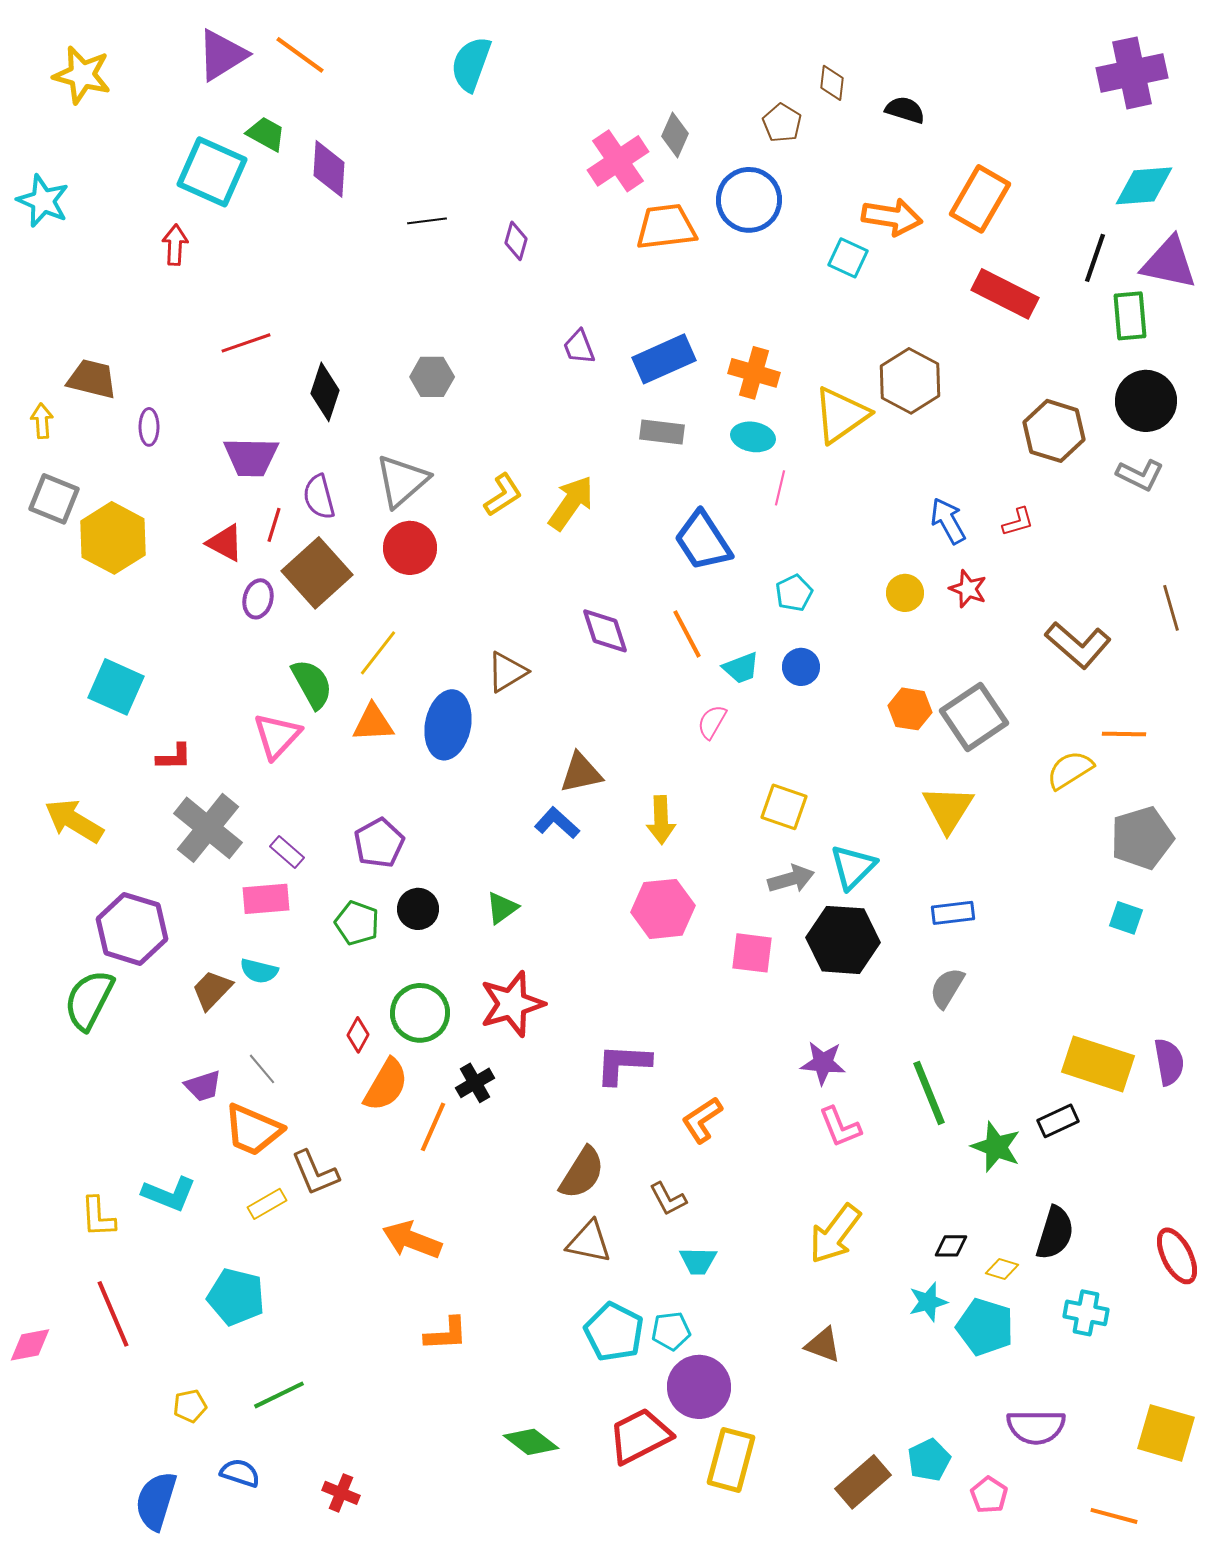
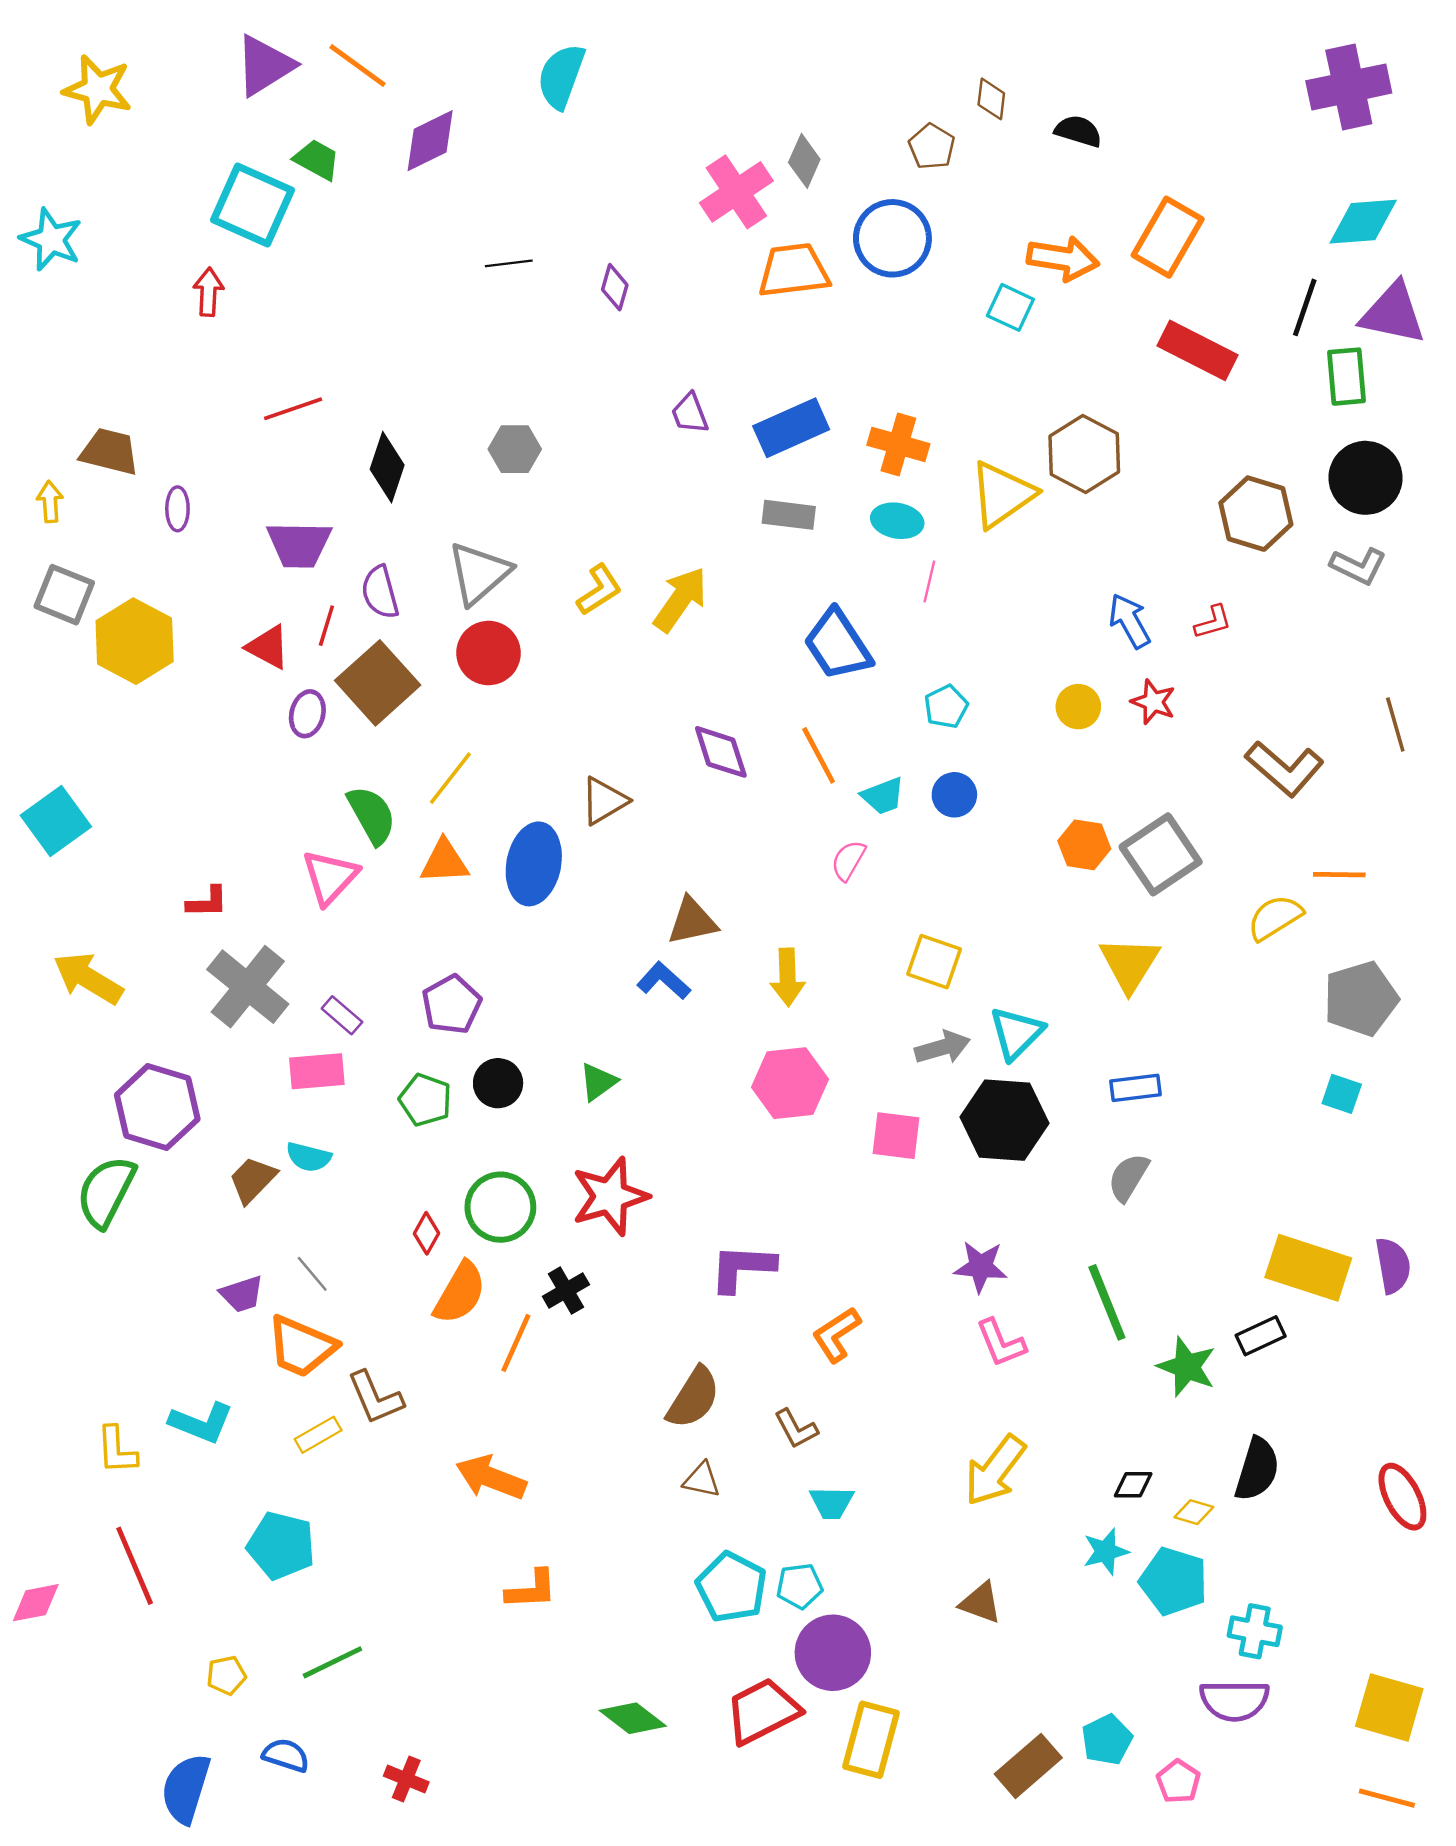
purple diamond: (329, 169) -> (430, 141), moved, turned 60
cyan square: (116, 687) -> (56, 821), moved, turned 30
brown triangle: (589, 1242) -> (702, 1480), size x0.7
cyan cross: (1086, 1313) -> (1255, 1631), moved
orange line: (1114, 1516) -> (1387, 1798), moved

